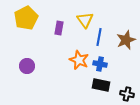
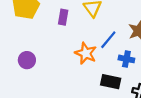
blue line: (99, 37) -> (108, 40), moved, turned 30
blue cross: (100, 64) -> (126, 59), moved

